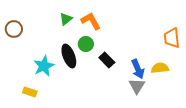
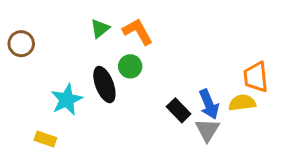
orange trapezoid: (172, 38) -> (256, 77), moved
black rectangle: (107, 60) -> (179, 110), moved

